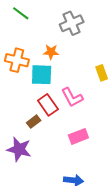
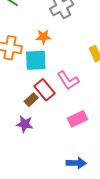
brown rectangle: (34, 122) -> (31, 100), moved
purple star: (19, 149) -> (25, 124), moved, size x0.7

